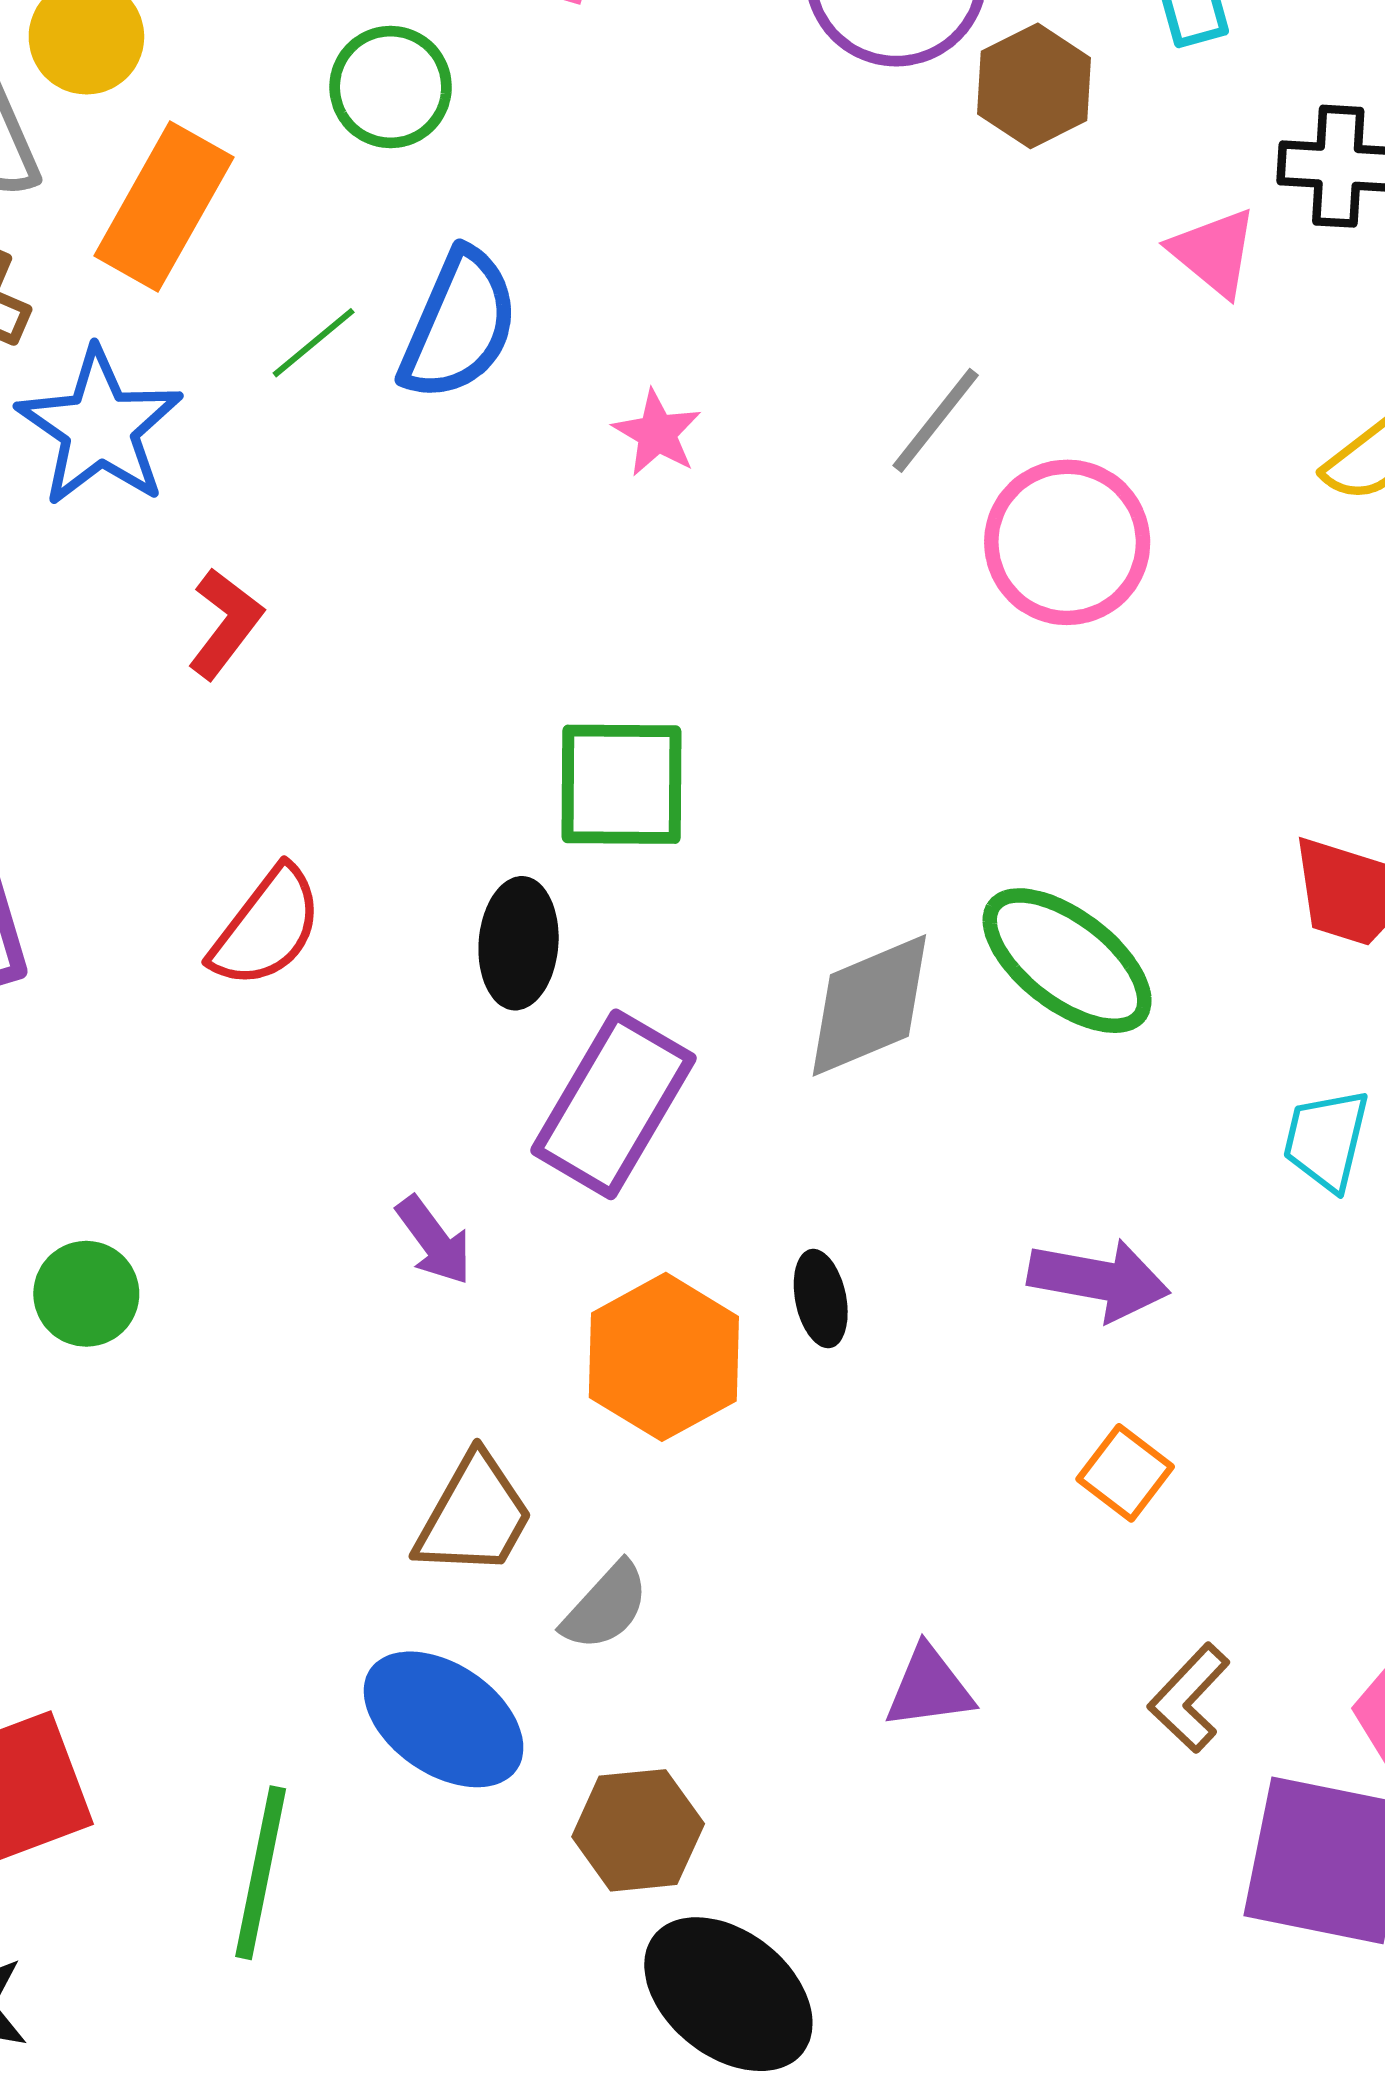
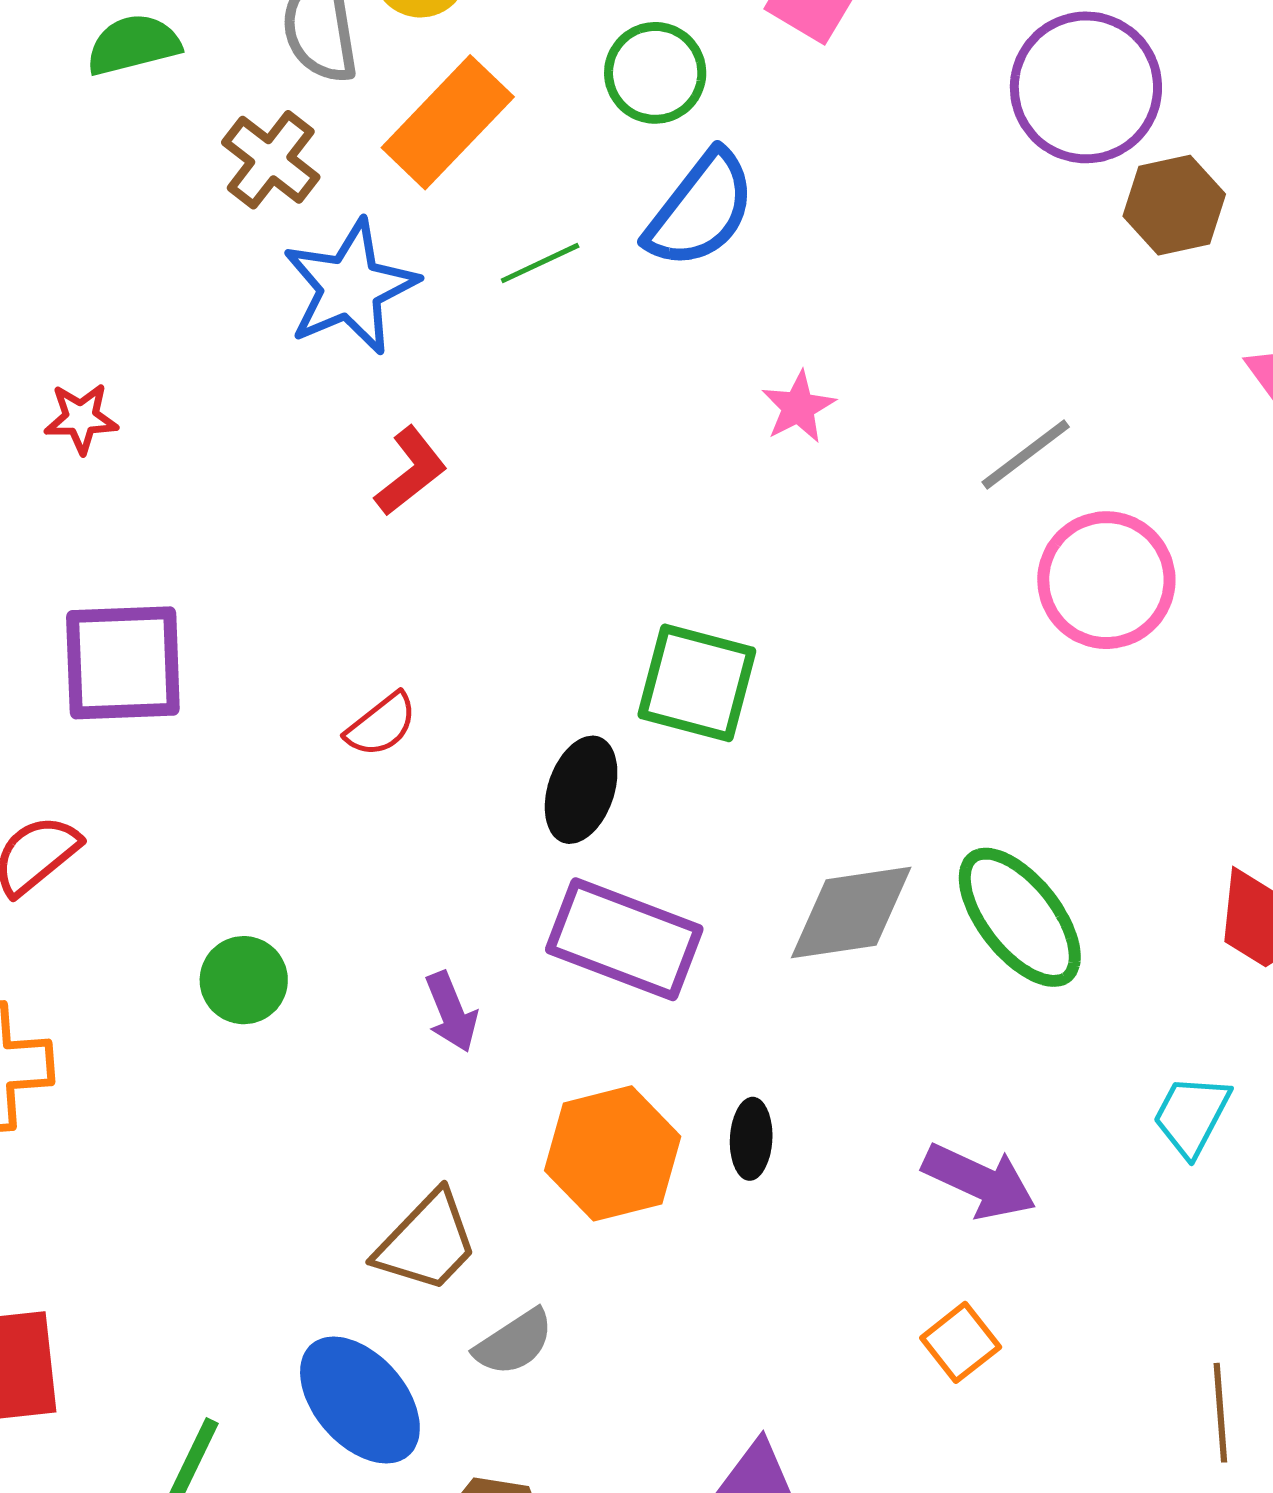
blue semicircle: (459, 325) -> (701, 210), moved
red semicircle: (267, 927) -> (381, 725), size x0.7
purple rectangle: (613, 1104) -> (624, 939), turned 66
green circle: (86, 1294) -> (244, 980), moved

